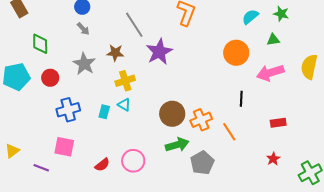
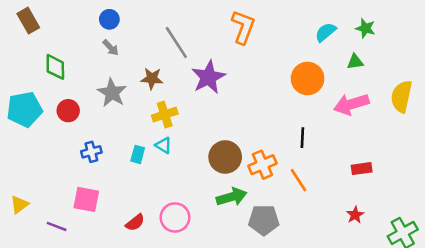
black line: (241, 99) -> (302, 138), moved
blue cross: (68, 110) -> (91, 152), size x0.7
gray pentagon: (202, 163) -> (264, 220), turned 30

